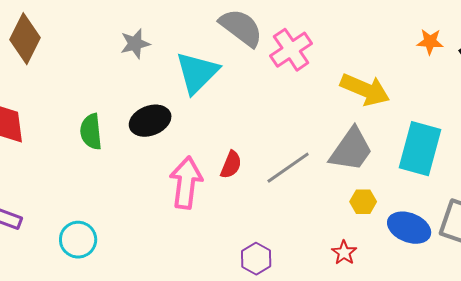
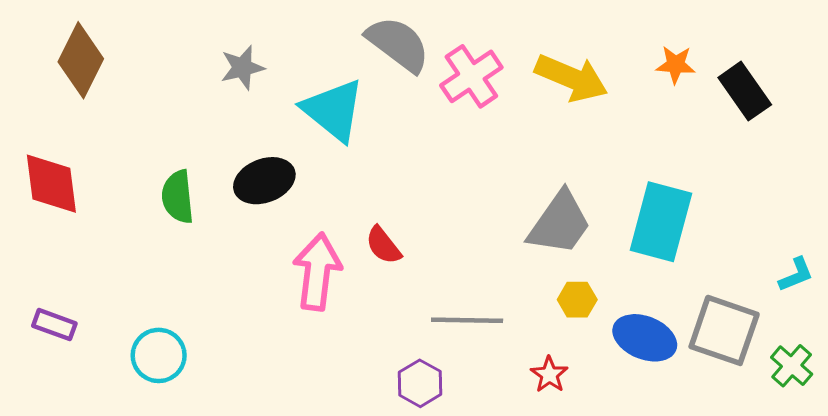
cyan triangle: (197, 73) -> (333, 110), turned -36
yellow arrow: (365, 90) -> (571, 78), moved
red semicircle: (231, 165) -> (383, 245), turned 120
gray line: (288, 168) -> (467, 320), moved, turned 36

